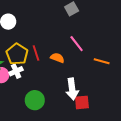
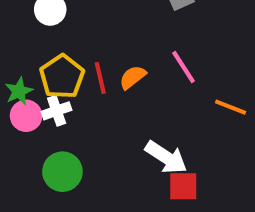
orange semicircle: (57, 58) -> (133, 77), moved, turned -64
white arrow: (72, 89) -> (166, 157), turned -55
green circle: (35, 100) -> (62, 172), moved

